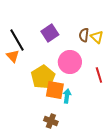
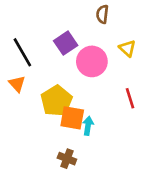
brown semicircle: (84, 35) -> (102, 14), moved
orange triangle: (13, 56) -> (17, 84), moved
pink circle: (70, 62) -> (92, 61), moved

